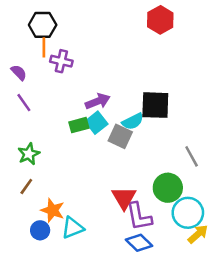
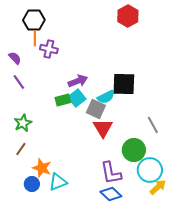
red triangle: (124, 198) -> (103, 128), moved

